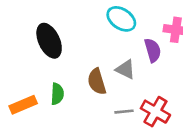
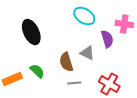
green semicircle: (57, 94) -> (37, 71), turned -49
gray line: (124, 112) -> (74, 83), moved

